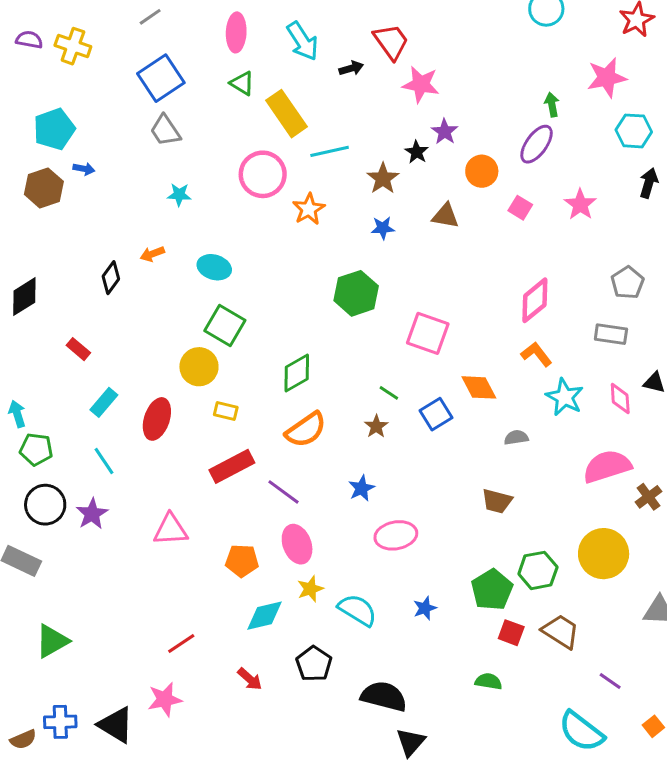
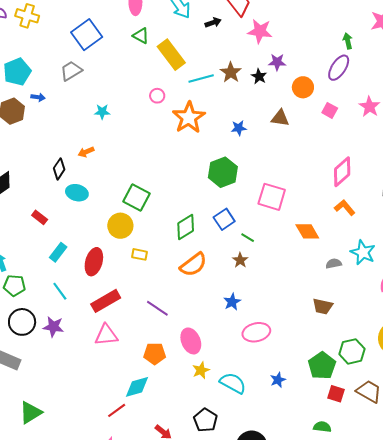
gray trapezoid: (165, 130) -> (71, 71), moved, turned 95
purple star: (445, 132) -> (277, 62), turned -30
pink circle: (263, 174) -> (157, 96), size x0.5
brown star: (383, 178) -> (231, 72), moved
orange star: (309, 209) -> (189, 118), size x1.5
cyan ellipse: (214, 267) -> (77, 193), moved
cyan star: (565, 397) -> (363, 252), moved
blue square: (436, 414) -> (224, 219), moved
red rectangle: (232, 466) -> (106, 301), moved
purple line: (284, 492) -> (157, 308), moved
purple star: (92, 514) -> (53, 327), turned -30
cyan diamond: (264, 616) -> (137, 387), moved

